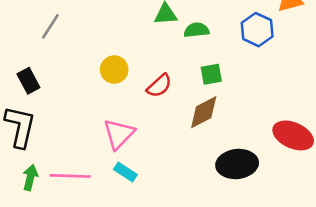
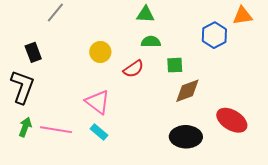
green semicircle: (197, 30) -> (151, 42), moved
brown diamond: (204, 112) -> (187, 91), moved
pink triangle: (119, 134) -> (98, 102), turned -44

